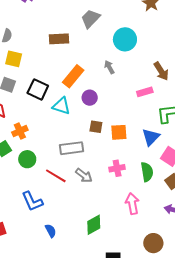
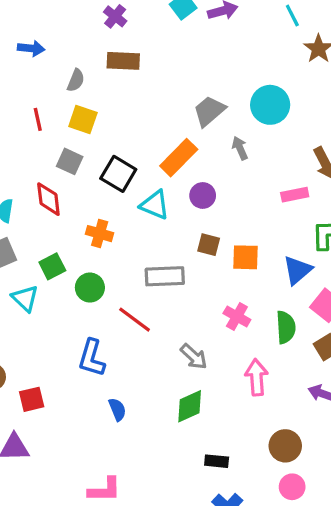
gray trapezoid: (90, 19) -> (209, 111), moved
brown rectangle: (59, 39) -> (123, 61), moved
orange cross: (20, 131) -> (100, 234), moved, turned 35
pink cross: (117, 168) -> (237, 317), turned 35
gray arrow: (84, 175) -> (194, 357), moved
blue L-shape: (32, 201) -> (92, 358), turned 35

